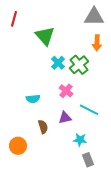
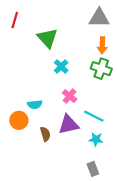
green cross: (79, 65) -> (101, 69), moved, turned -30
purple triangle: (65, 118) -> (69, 125), size x1.5
cyan star: (80, 140) -> (96, 139), moved
orange circle: (18, 146) -> (19, 120), moved

